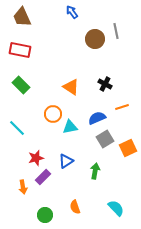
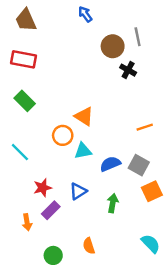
black cross: (105, 84) -> (128, 70), moved
orange triangle: (71, 87) -> (84, 116), moved
blue semicircle: (97, 118) -> (110, 164), moved
gray square: (105, 139) -> (139, 165), moved, turned -30
orange square: (128, 148) -> (152, 191), moved
cyan semicircle: (116, 208) -> (151, 244), moved

